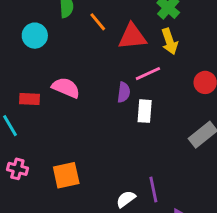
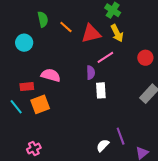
white rectangle: (145, 111) -> (101, 90), moved
pink cross: (17, 169) -> (34, 148), moved, turned -32
orange square: (66, 175) -> (40, 104), moved

